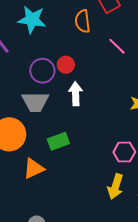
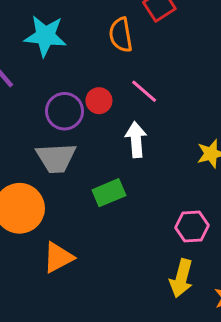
pink line: (117, 46) -> (144, 91), moved
white arrow: (76, 94) -> (136, 140), moved
green rectangle: (58, 141) -> (109, 193), moved

